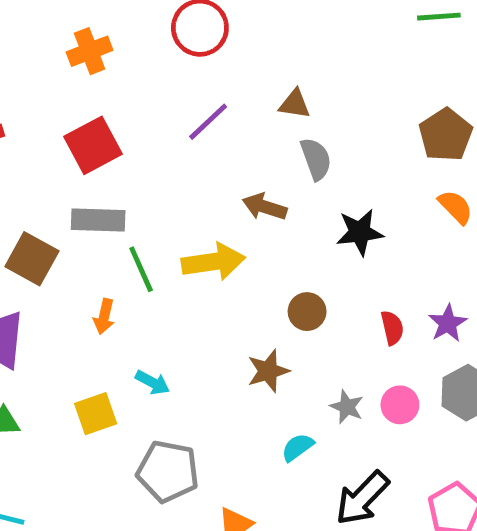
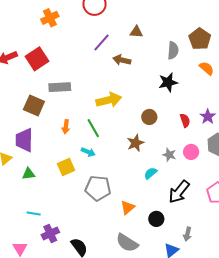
red square: (93, 145) -> (37, 59), moved
gray semicircle: (316, 159) -> (173, 50), moved, turned 30
brown arrow: (265, 207) -> (122, 60), moved
green line: (141, 269) -> (93, 128), moved

